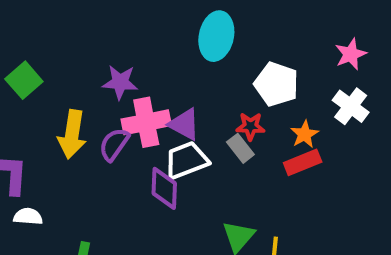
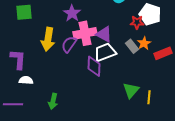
green square: (24, 80) -> (24, 12), turned 36
purple star: (120, 82) -> (72, 13), turned 30
red star: (250, 126) -> (137, 22), moved
orange star: (305, 134) -> (144, 43), moved

